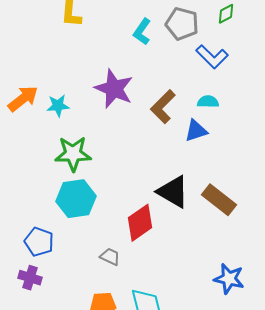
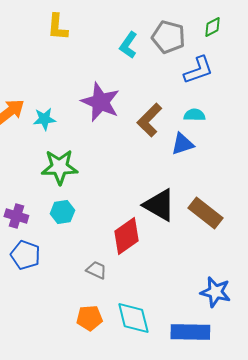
blue L-shape: (212, 57) -> (198, 70), turned -64
cyan hexagon: (76, 199) -> (62, 212), size x0.6
purple cross: (30, 278) -> (16, 216), moved

